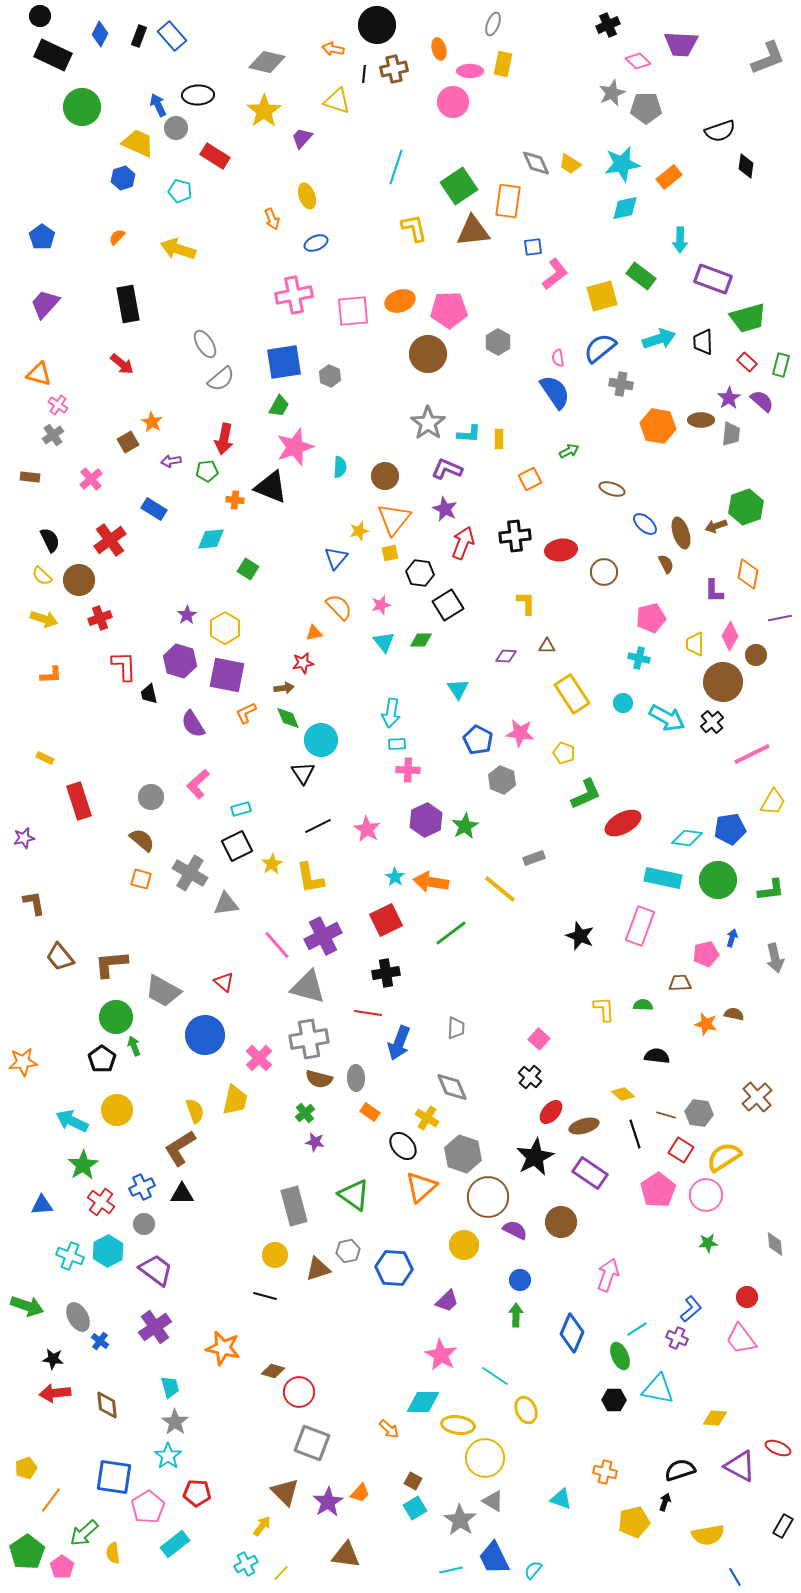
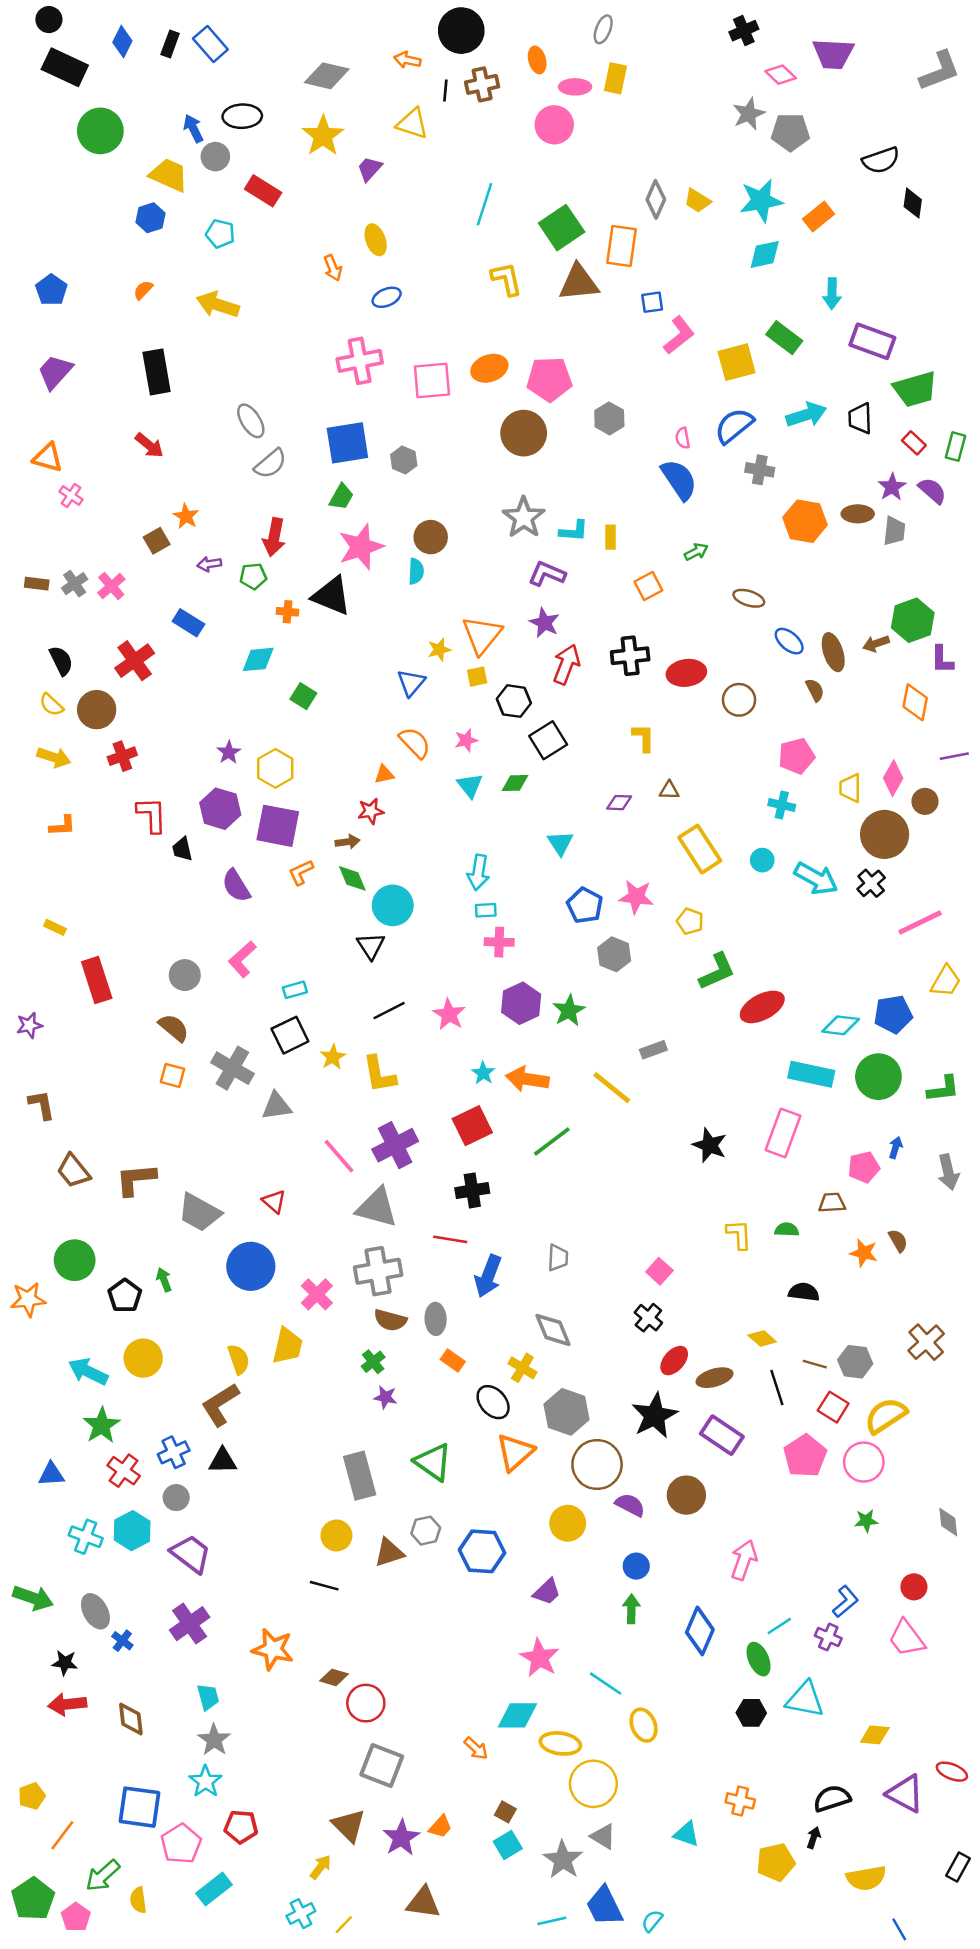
gray diamond: (536, 163) -> (656, 199), turned 48
gray cross: (53, 435) -> (75, 584), moved
brown circle: (385, 476) -> (431, 537), moved
purple L-shape: (714, 591) -> (942, 659), moved
brown semicircle: (734, 1014) -> (898, 1241), turned 48
green circle: (116, 1017) -> (75, 1260), moved

